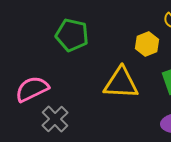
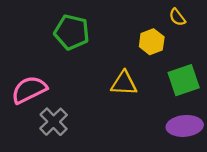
yellow triangle: (121, 83) -> (124, 83), size x0.7

